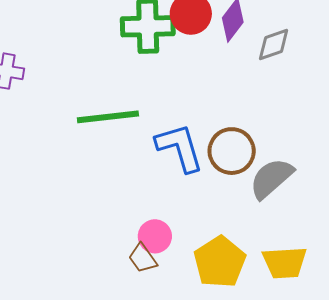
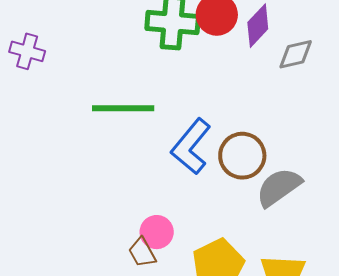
blue L-shape: (180, 148) -> (191, 147), turned -130

